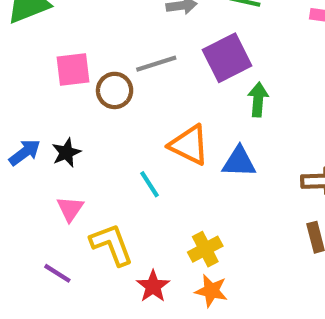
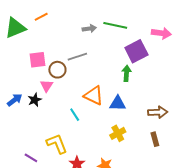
purple square: (227, 58) -> (136, 51), moved
pink triangle: (70, 209) -> (47, 86), moved
yellow cross: (205, 249) -> (118, 133), moved

